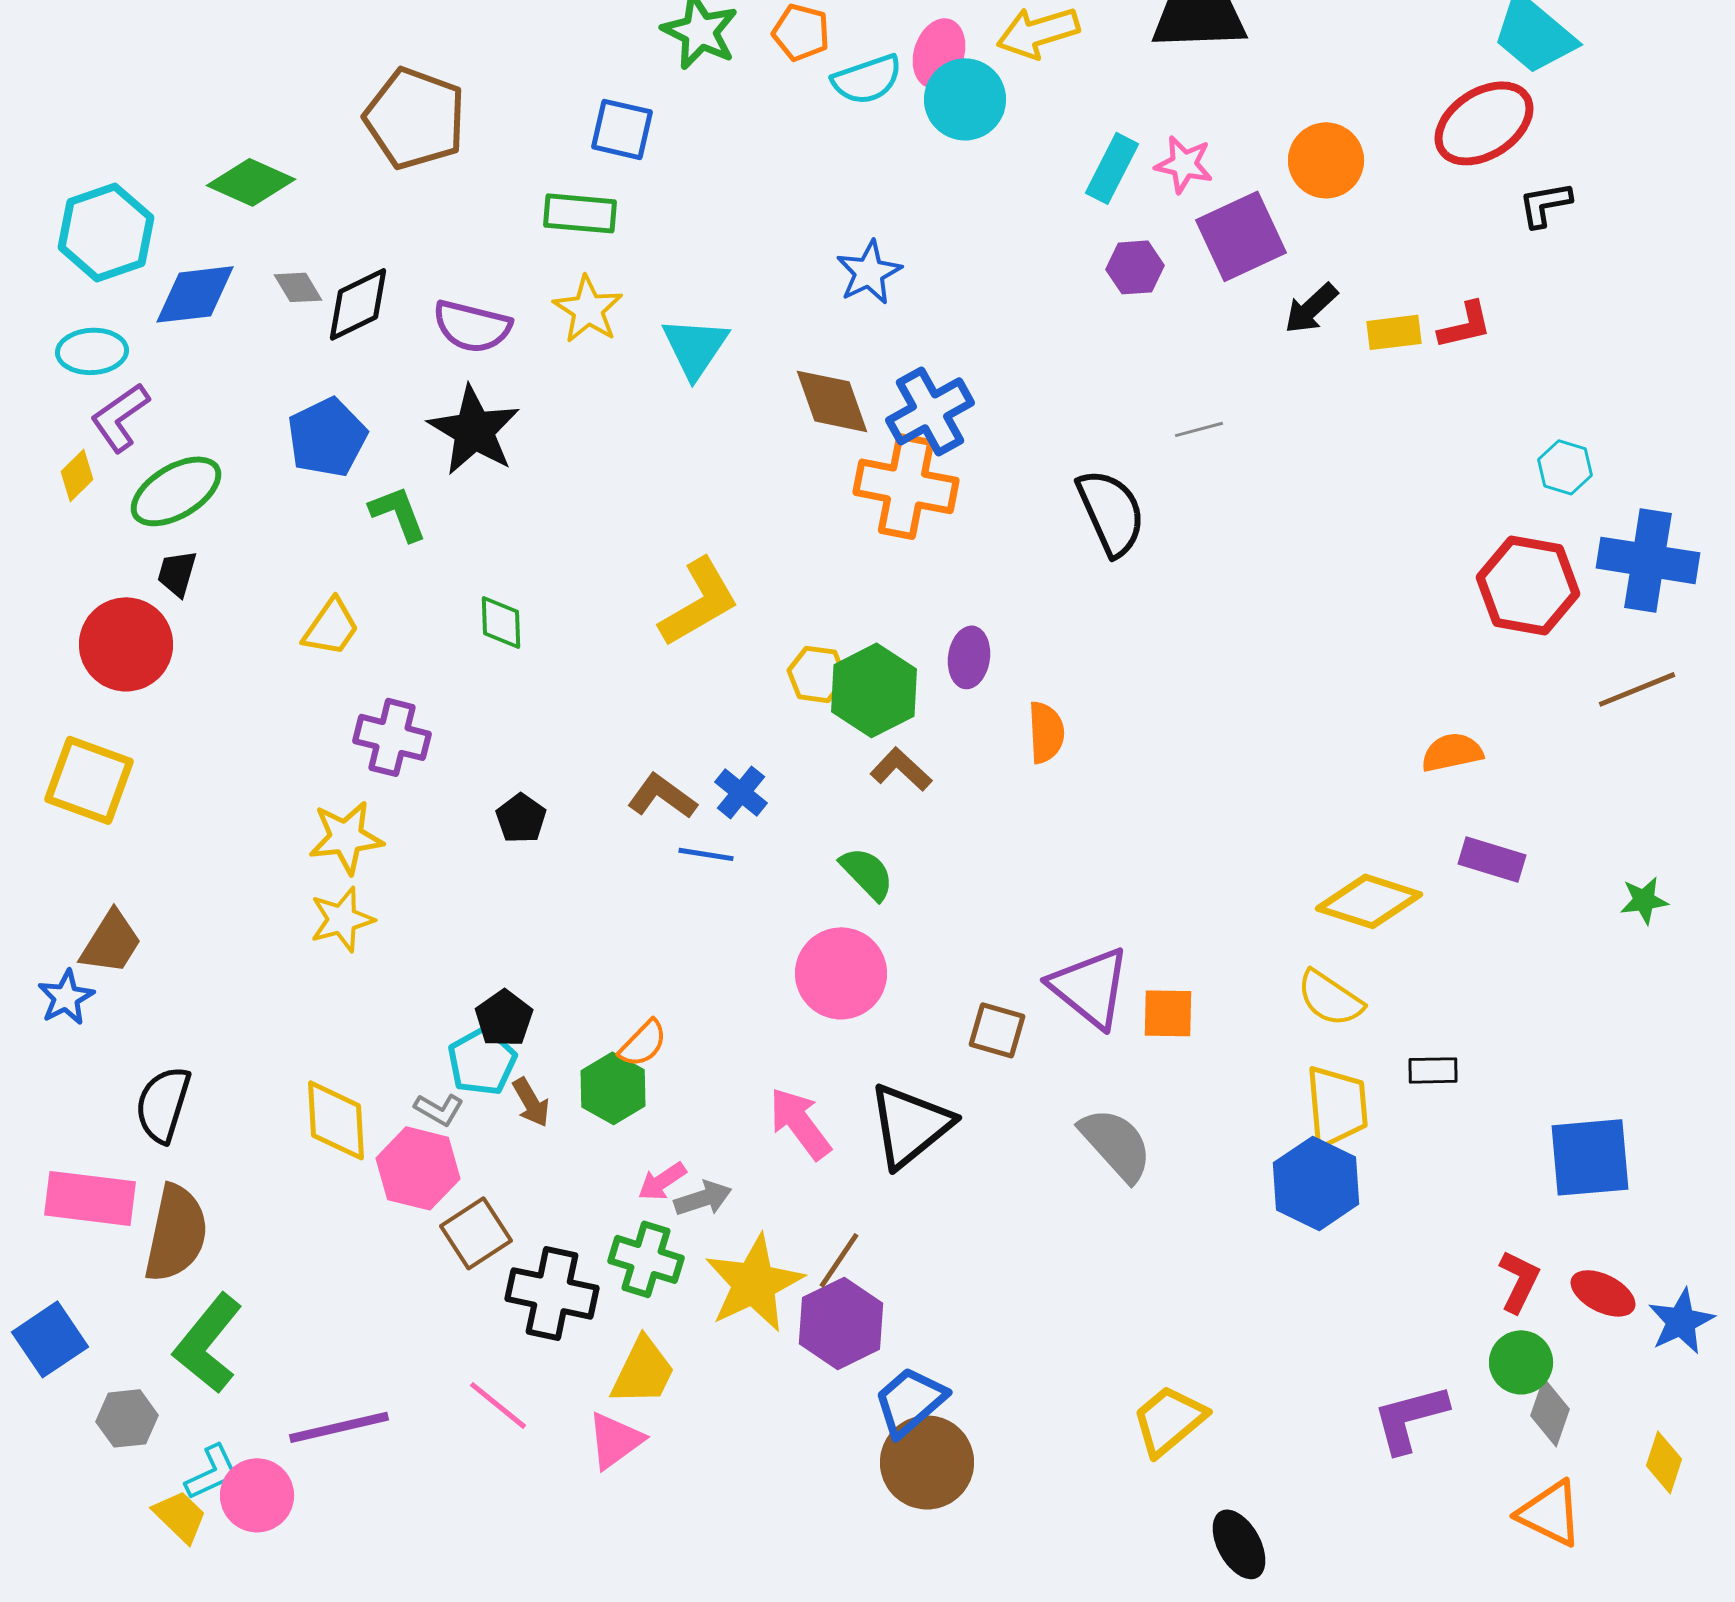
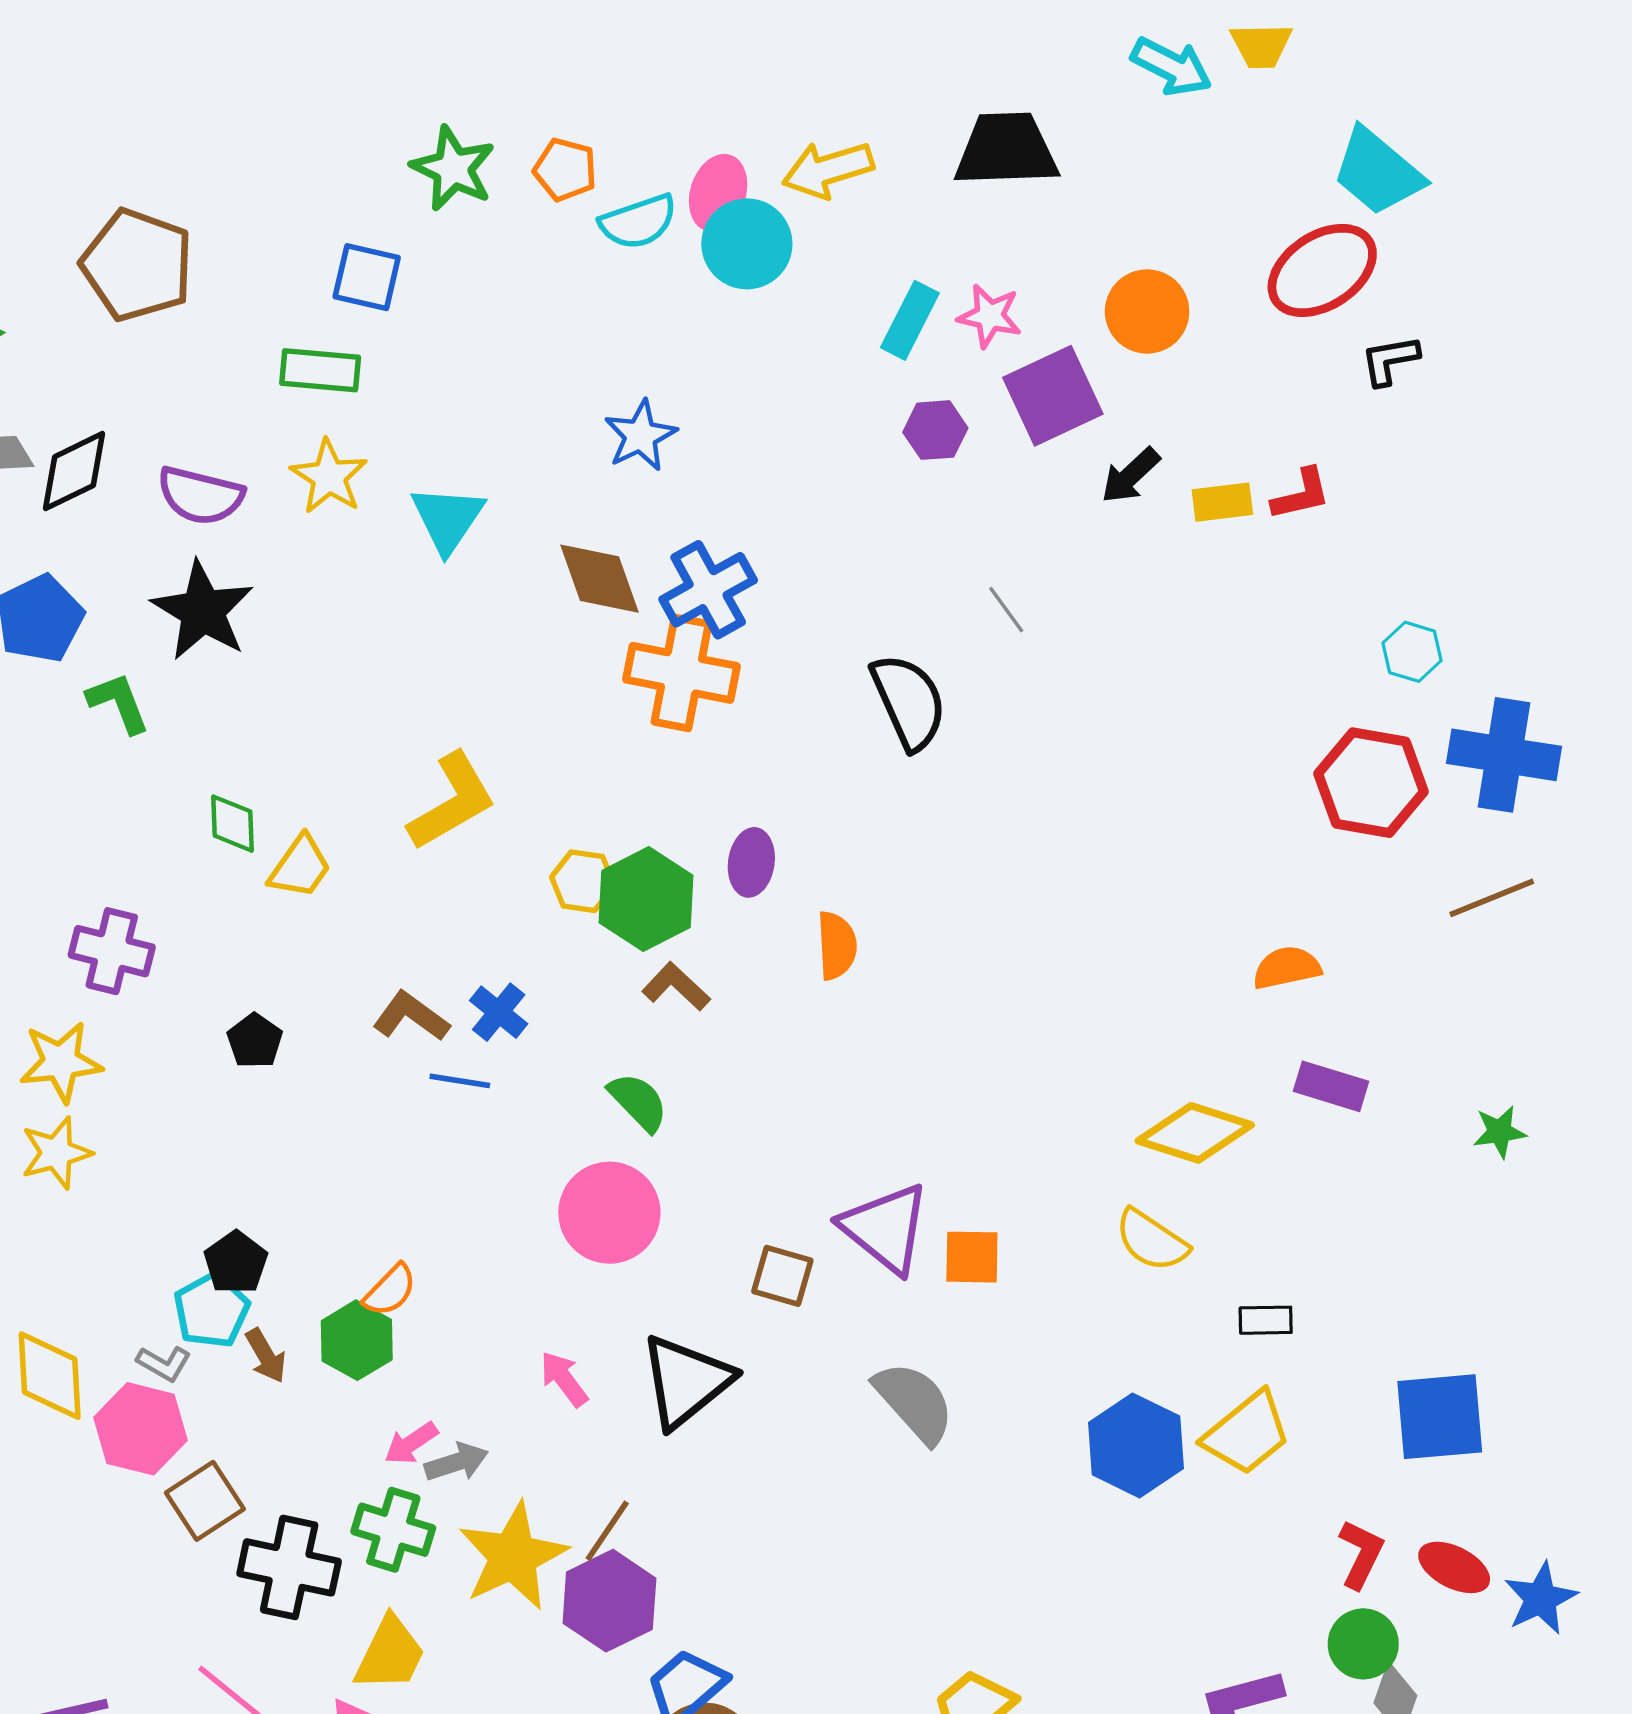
gray line: (1199, 429) -> (1006, 610), turned 69
yellow trapezoid: (331, 627) -> (300, 867), moved
yellow trapezoid: (1337, 1106) -> (1247, 1433), moved, turned 56
pink arrow: (800, 1123) -> (564, 1379), size x0.7

